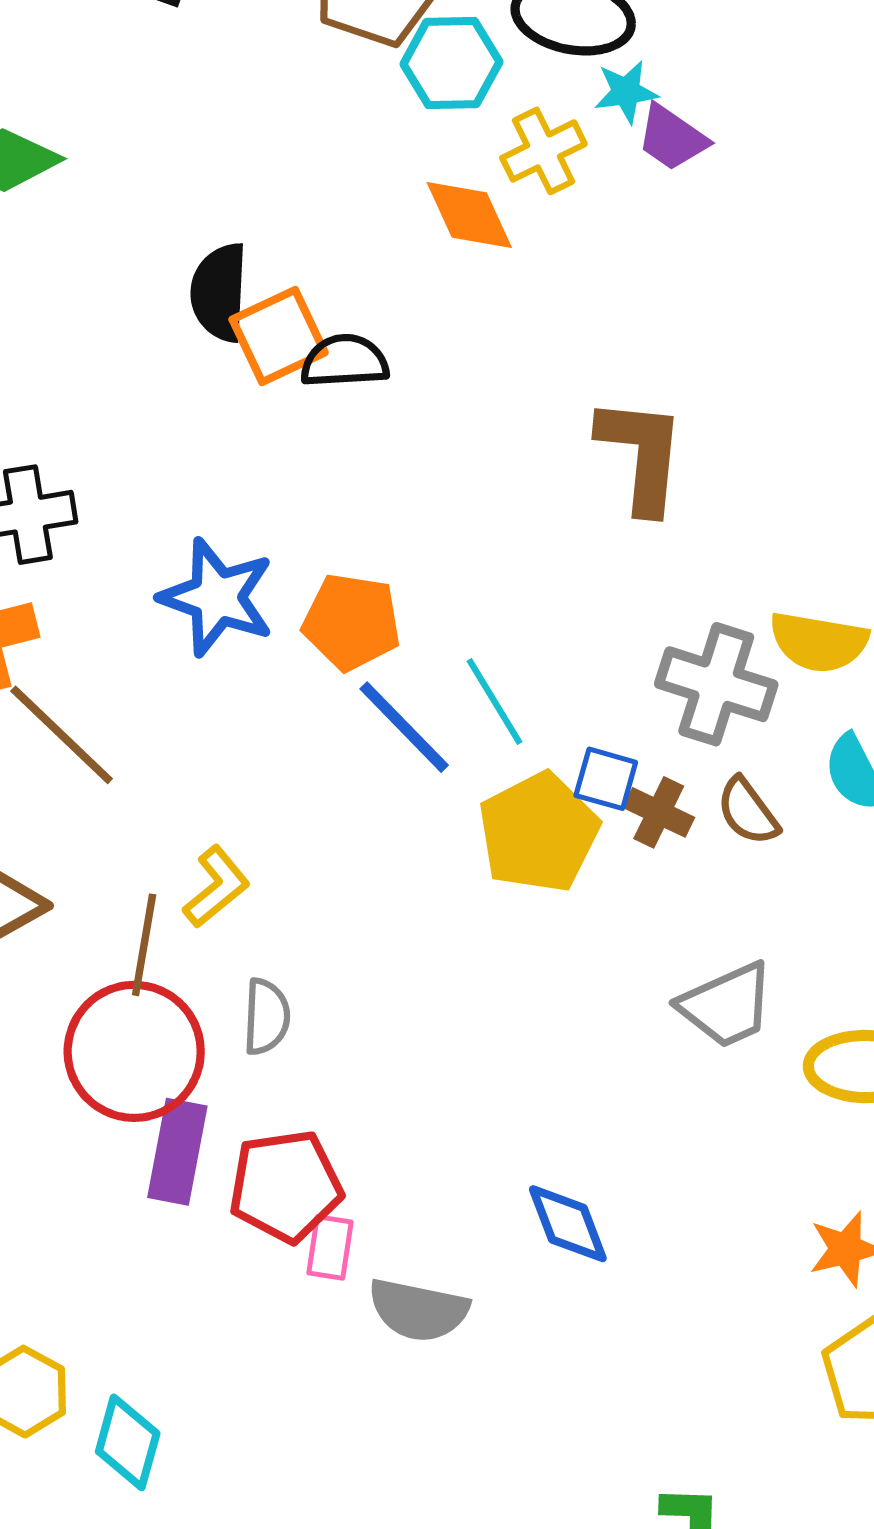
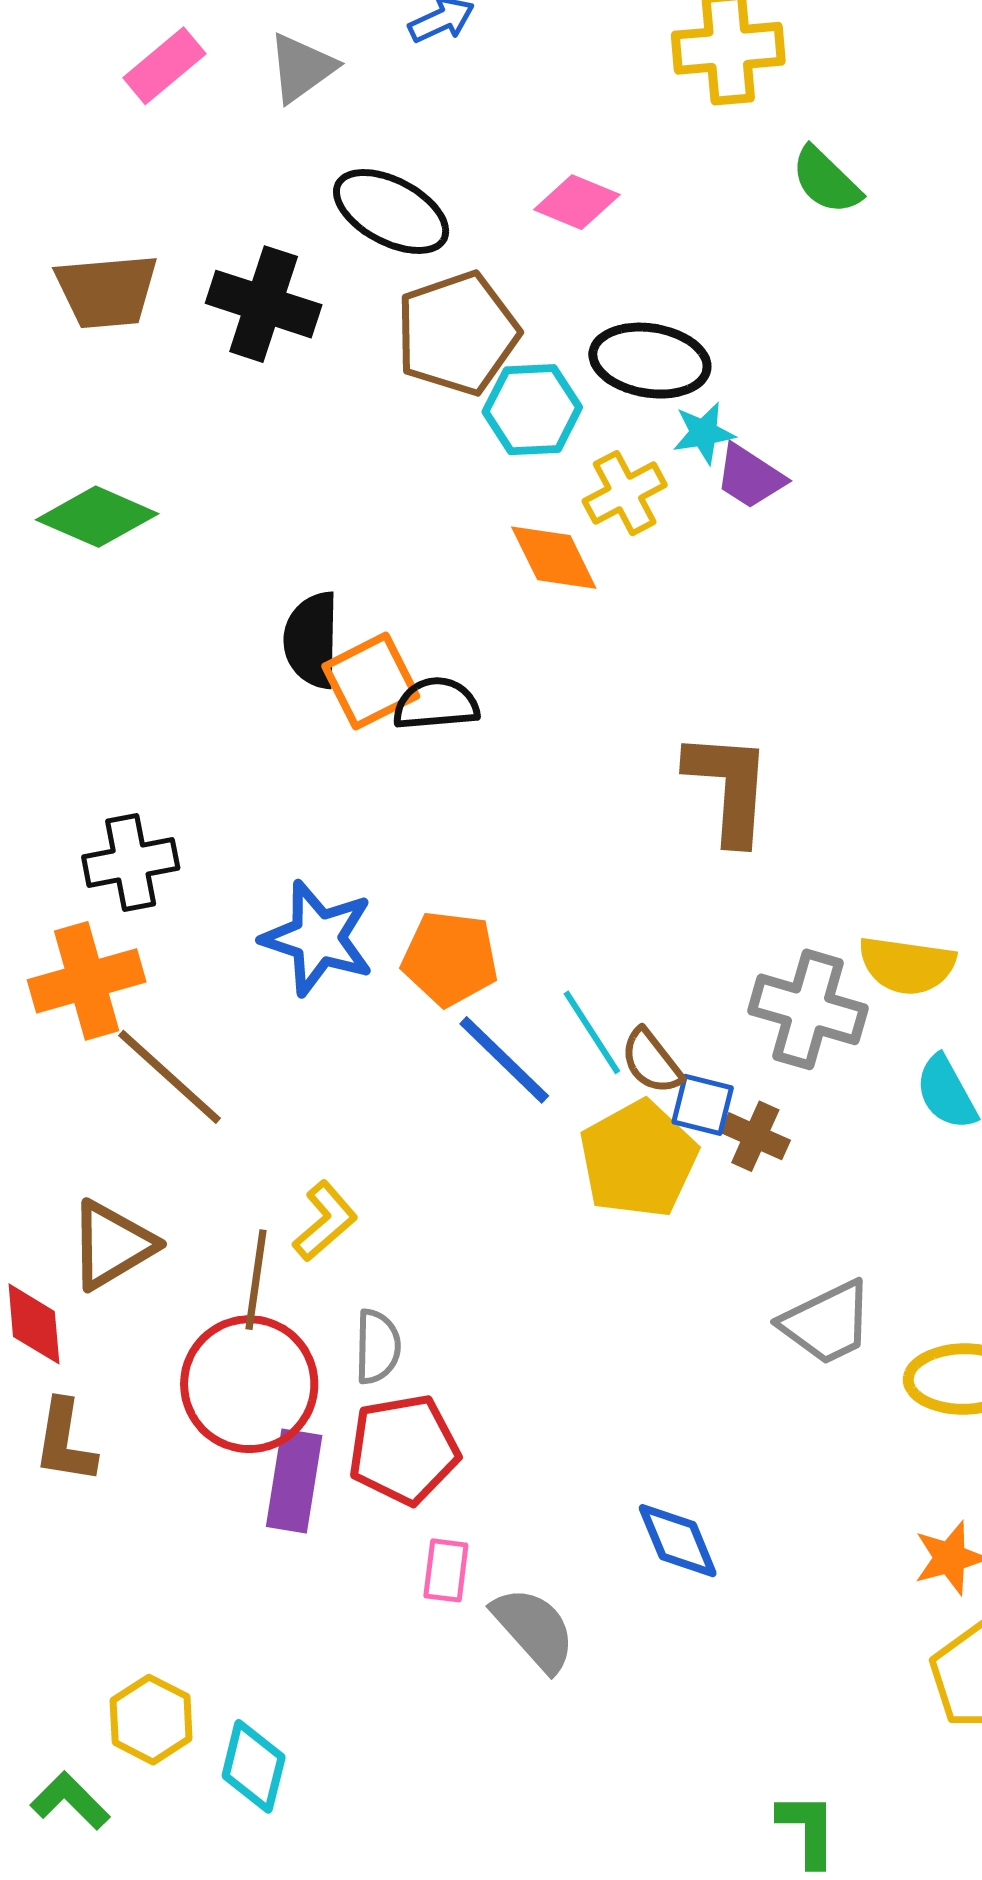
brown semicircle: (748, 811) -> (651, 1061), moved
red pentagon: (286, 1186) -> (404, 1449), moved
gray semicircle: (418, 1310) -> (534, 1629), turned -142

